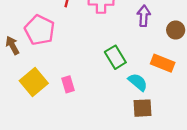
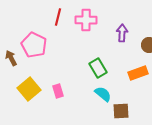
orange rectangle: (163, 63) -> (138, 73), turned -42
cyan semicircle: (138, 82) -> (103, 94), moved

